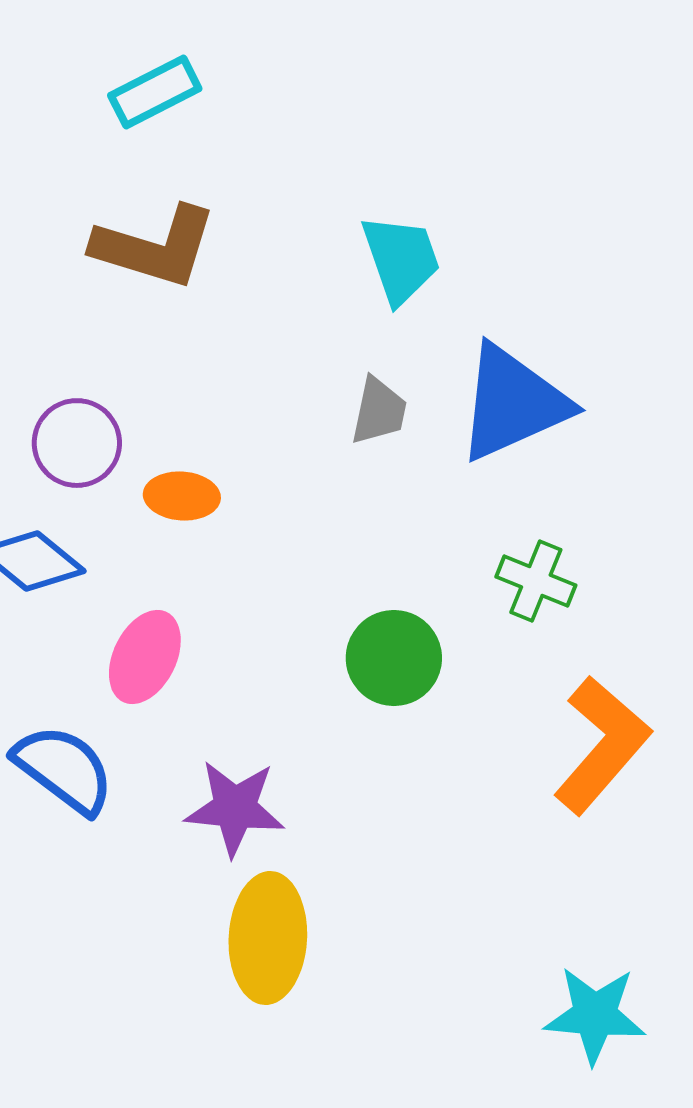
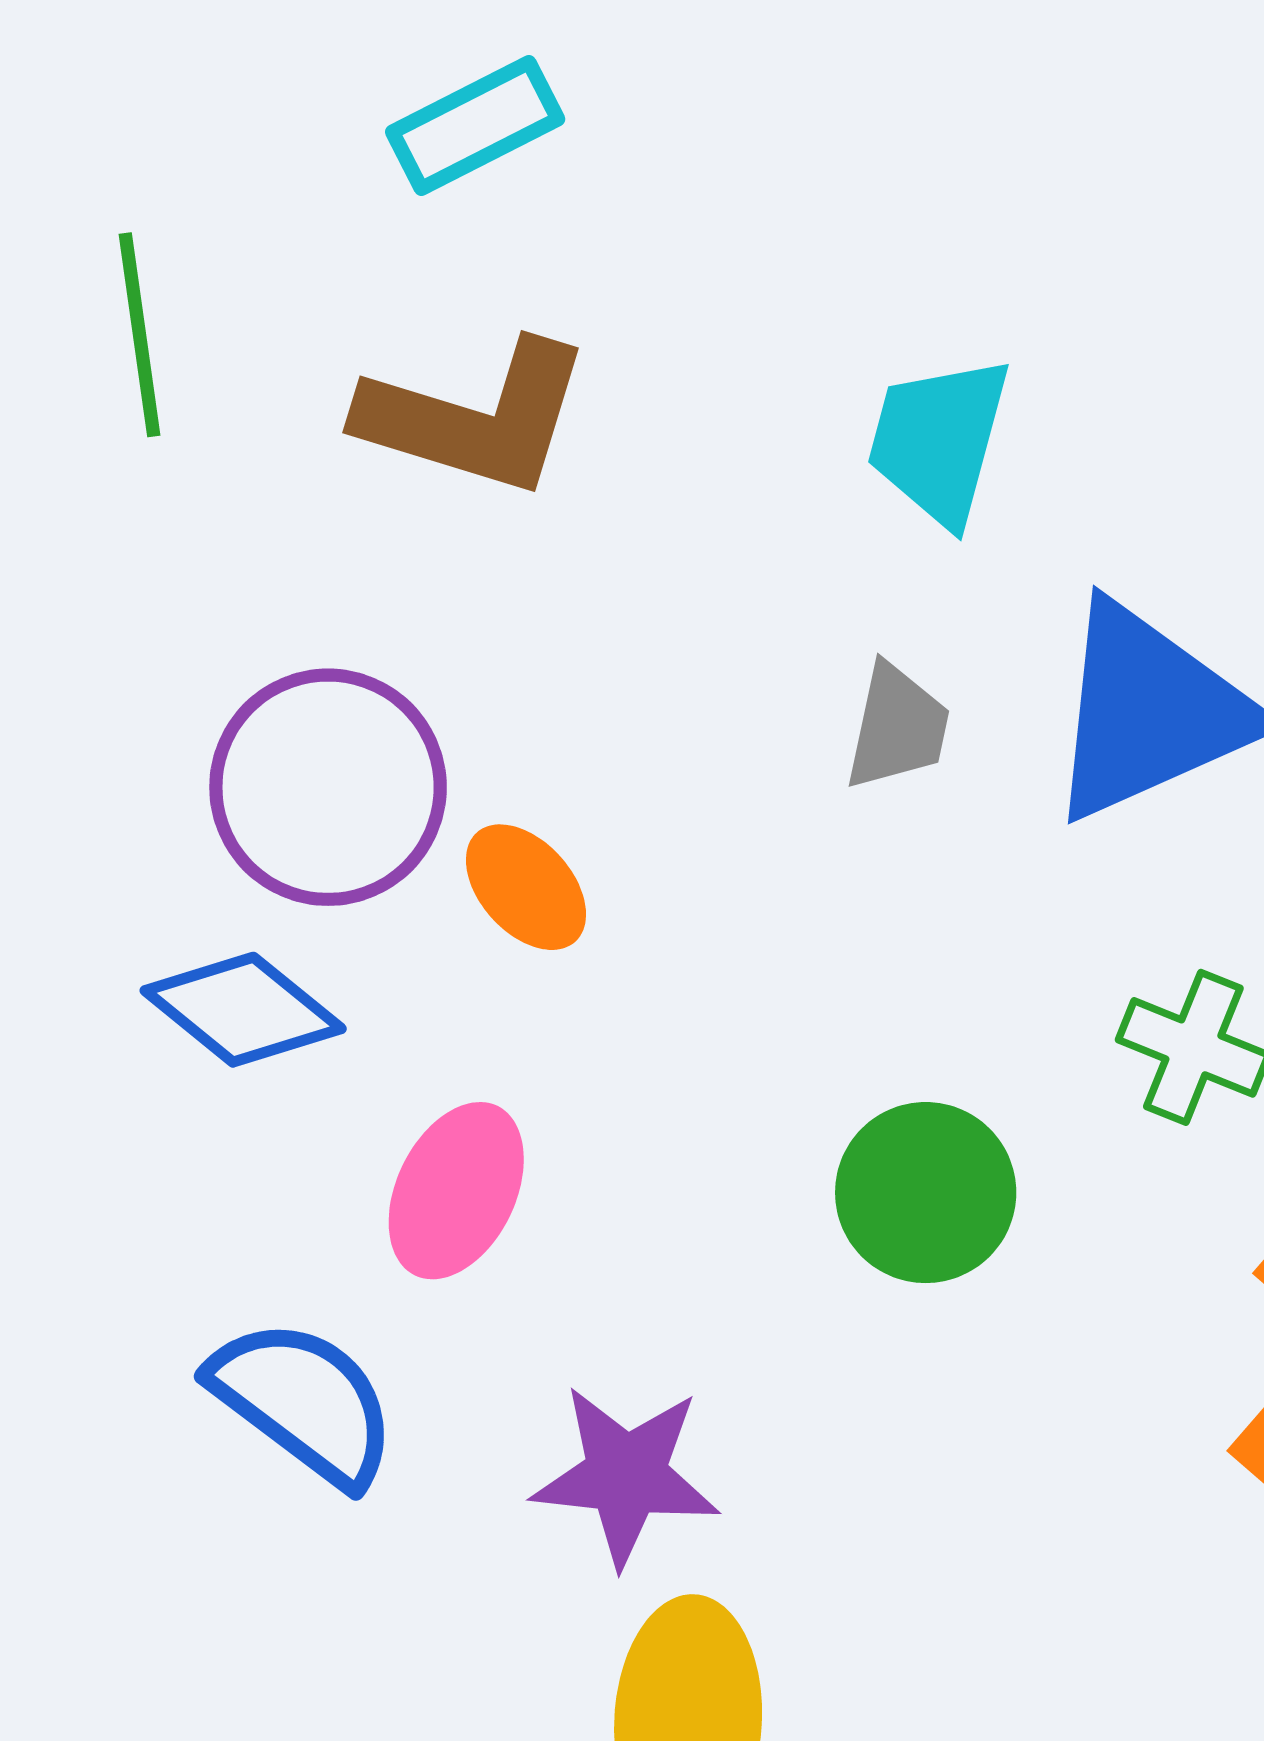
cyan trapezoid: (401, 259) -> (939, 440), turned -146
purple circle: (77, 443) -> (328, 787), size x1.4
orange ellipse: (182, 496) -> (526, 887), turned 44

